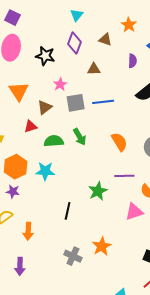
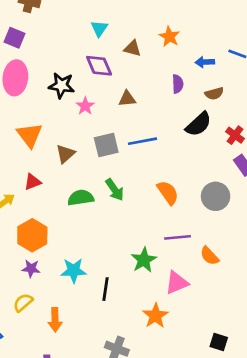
brown triangle: (105, 40) -> (132, 48), moved
purple diamond: (74, 43) -> (99, 66), turned -40
pink star: (60, 84) -> (85, 106), moved
red triangle: (31, 126) -> (33, 182), moved
cyan star: (45, 171) -> (74, 271), moved
pink triangle: (134, 212) -> (177, 283), moved
orange star: (102, 246) -> (155, 316), moved

